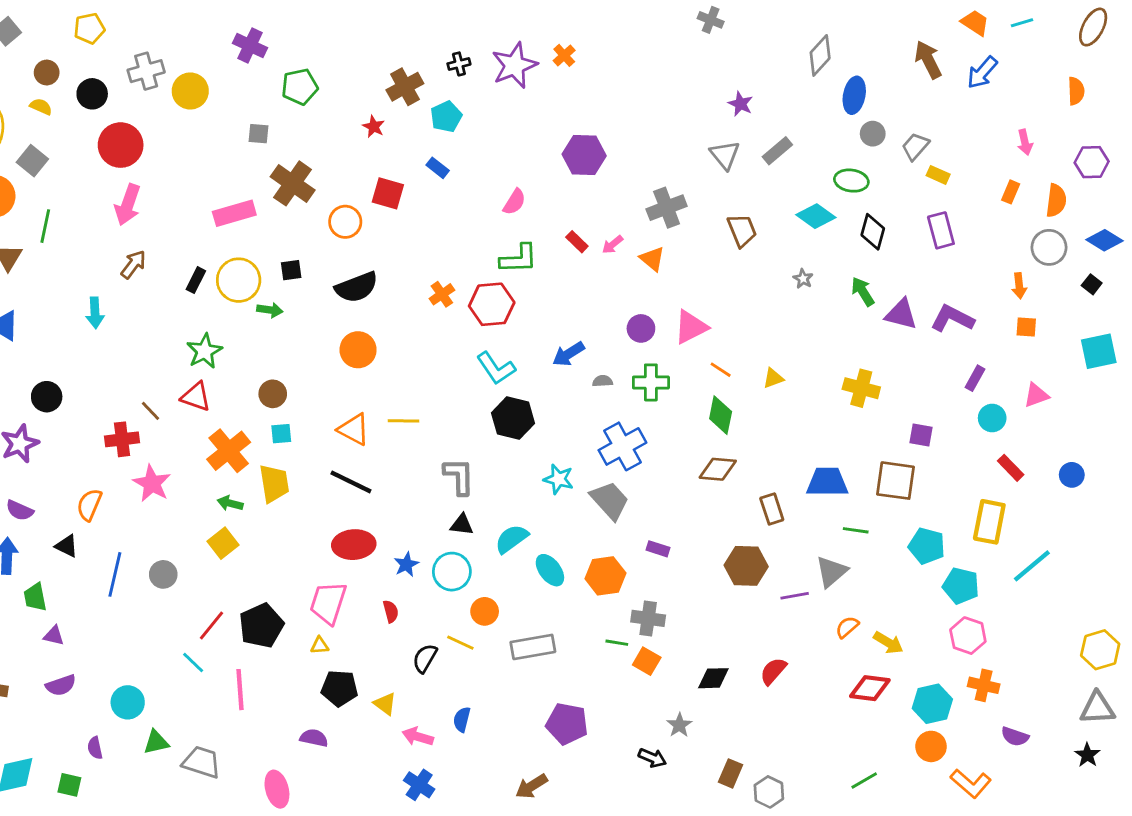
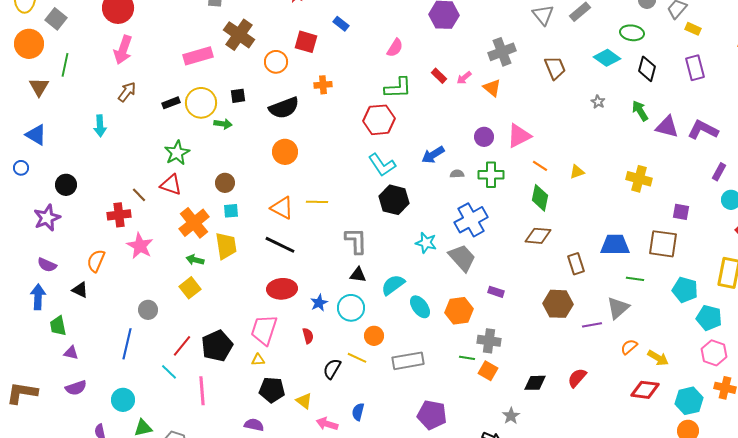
black rectangle: (196, 280) -> (171, 103), turned 42
orange cross: (442, 294) -> (323, 85), moved, turned 30
blue line: (115, 574) -> (127, 344), moved

